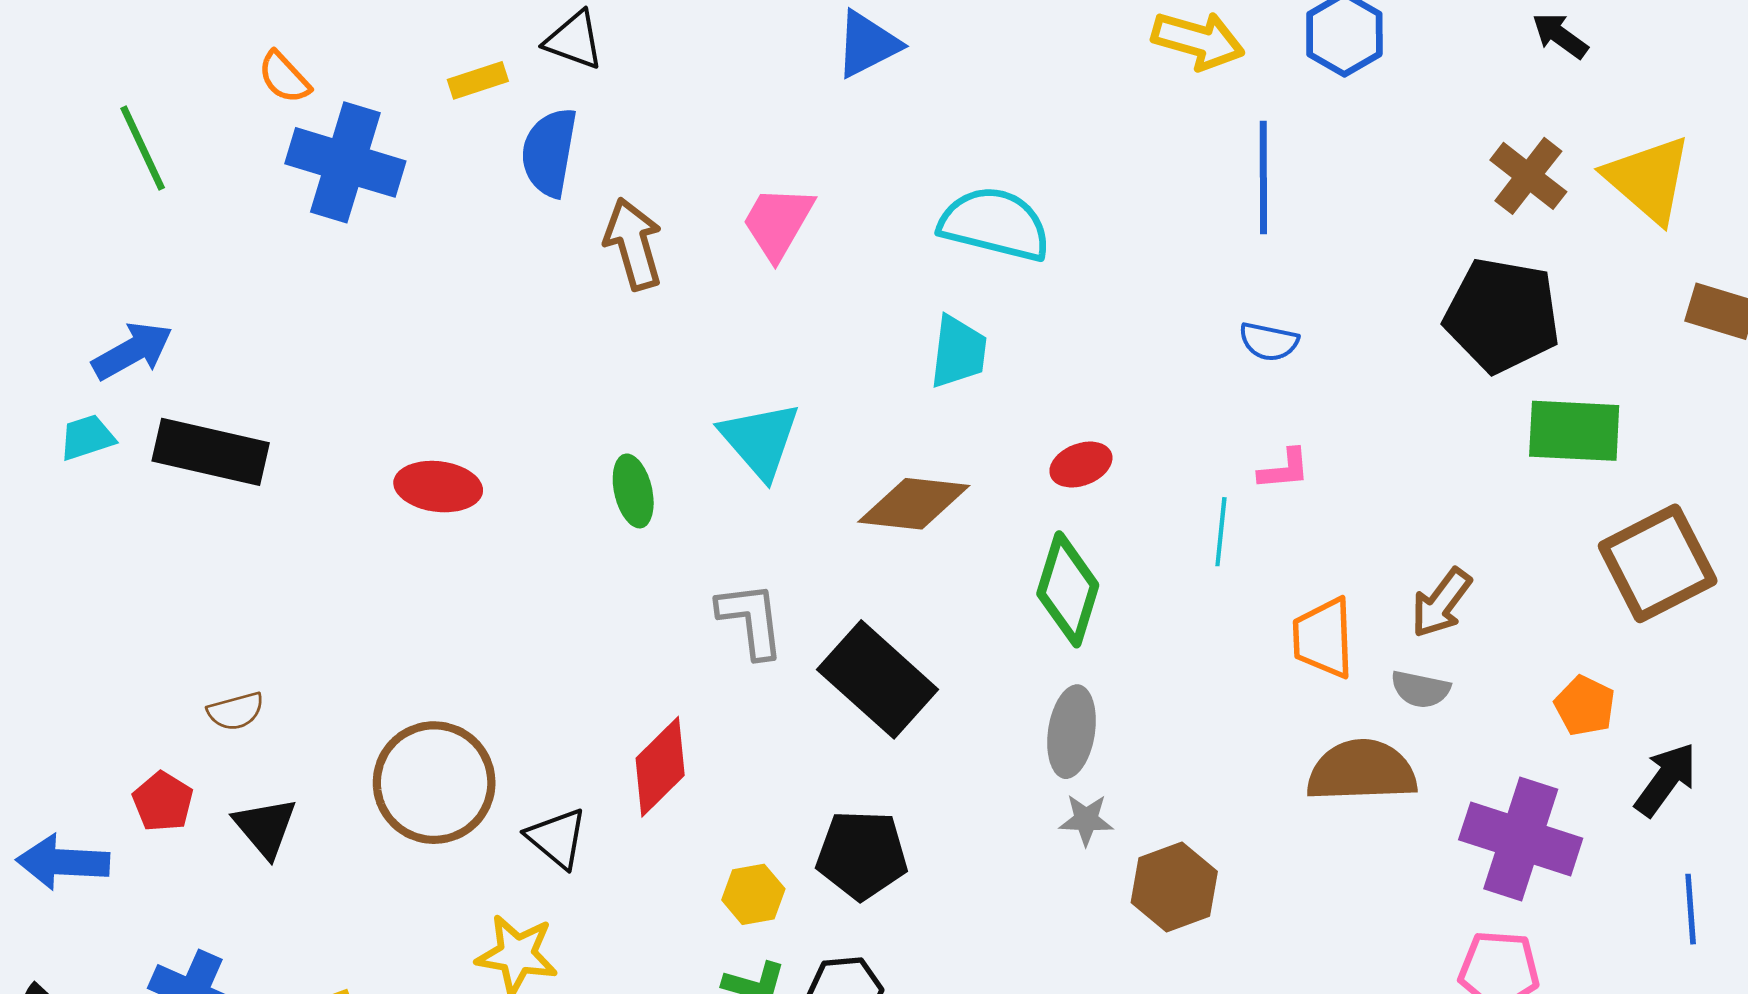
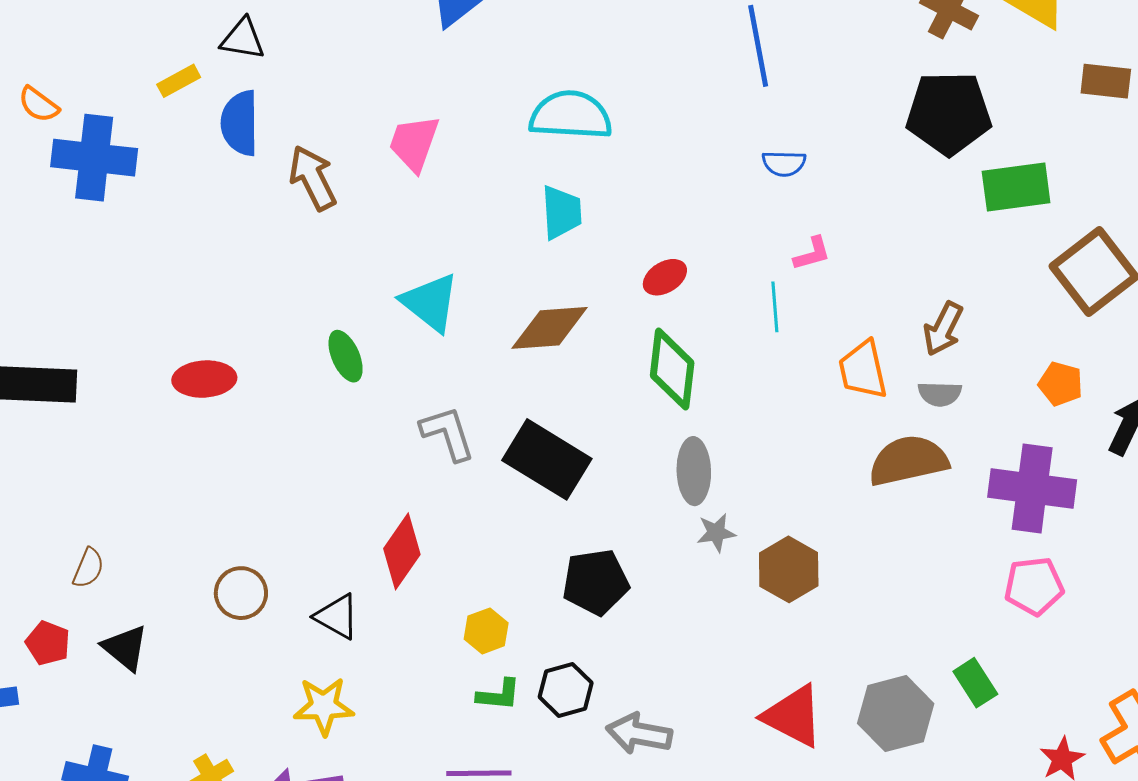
brown semicircle: (236, 711) -> (88, 568), turned -42
brown circle: (434, 783) -> (241, 593), size x0.6
black pentagon: (862, 855) -> (596, 582), moved

